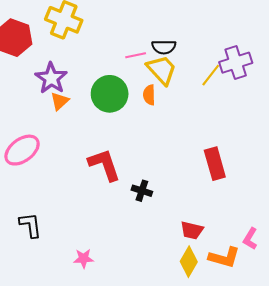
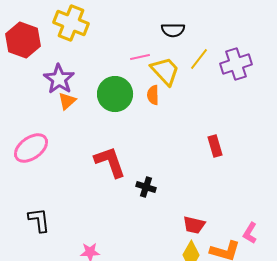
black semicircle: (164, 47) -> (173, 30), moved
yellow line: (211, 75) -> (199, 59), moved
red rectangle: (215, 164) -> (215, 146), moved, size x0.7

